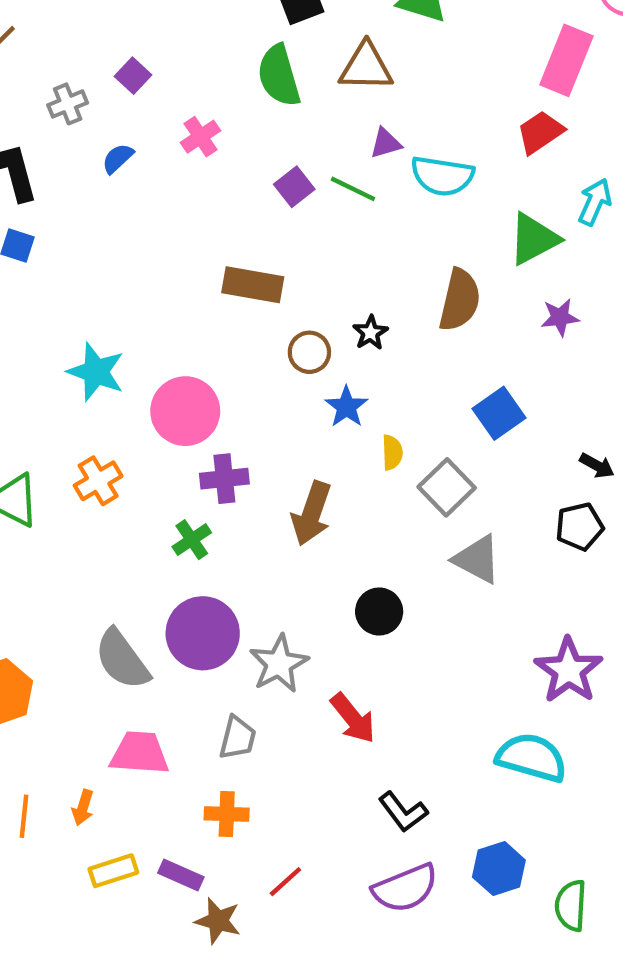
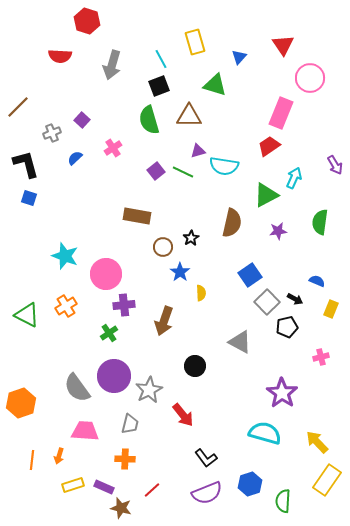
gray square: (447, 487) -> (267, 302), moved

